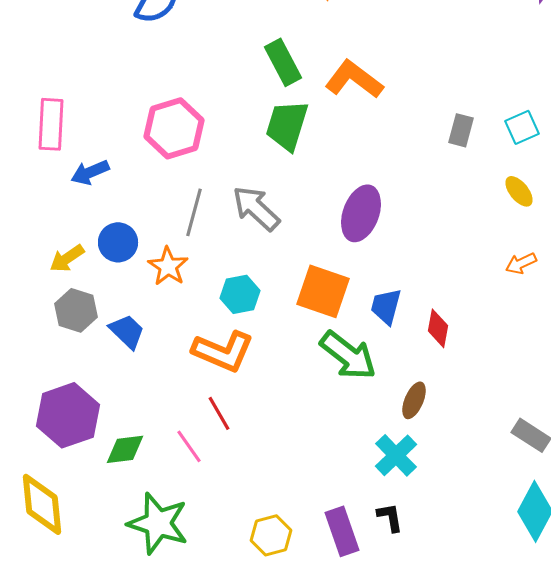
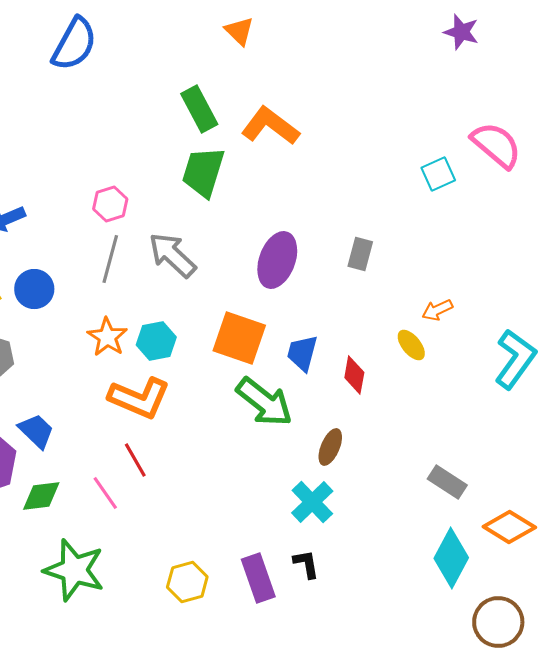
pink hexagon: (174, 128) -> (110, 204), moved, size x0.6
gray rectangle: (461, 130) -> (360, 254), moved
yellow ellipse: (519, 191) -> (411, 345), moved
orange star: (168, 266) -> (107, 337), moved
blue trapezoid: (127, 331) -> (36, 431), moved

